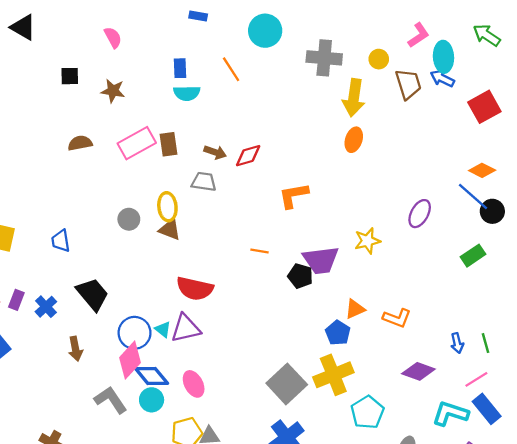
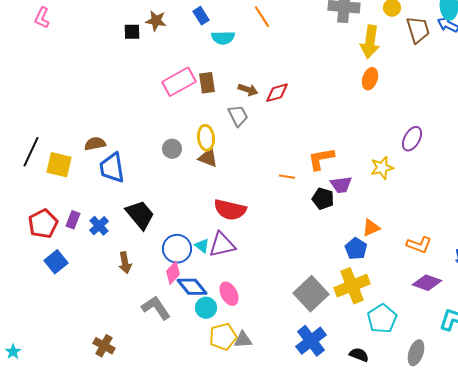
blue rectangle: (180, 68) -> (201, 16), moved, turned -30
black square: (70, 76) -> (132, 32), moved
brown star: (113, 91) -> (156, 21), moved
brown semicircle: (80, 143) -> (95, 144), moved
gray trapezoid: (204, 182) -> (238, 116), turned 55
orange L-shape: (294, 195) -> (321, 159), moved
purple ellipse: (420, 214) -> (412, 139), moved
blue trapezoid: (61, 241) -> (112, 168), size x1.5
purple trapezoid: (321, 260) -> (341, 185), size x0.7
orange L-shape: (397, 318) -> (419, 245), moved
pink diamond: (130, 360) -> (173, 273), size x0.7
cyan circle: (152, 400) -> (206, 308), moved

